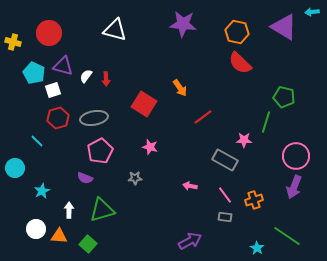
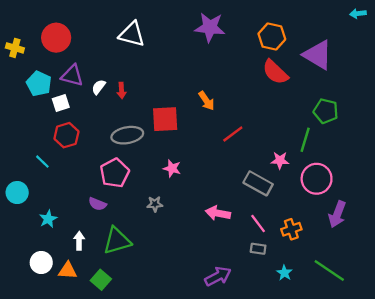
purple triangle: (284, 27) -> (318, 55), moved
red square: (144, 104) -> (165, 119), turned -35
gray ellipse: (94, 118) -> (127, 135), moved
pink circle: (296, 156) -> (317, 179), moved
pink arrow: (190, 186) -> (218, 213), size x1.5
cyan star: (257, 248) -> (284, 273), moved

